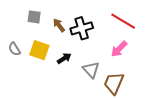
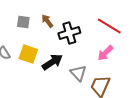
brown arrow: (59, 25) -> (47, 21), moved
black arrow: (64, 58) -> (52, 62), size x1.5

